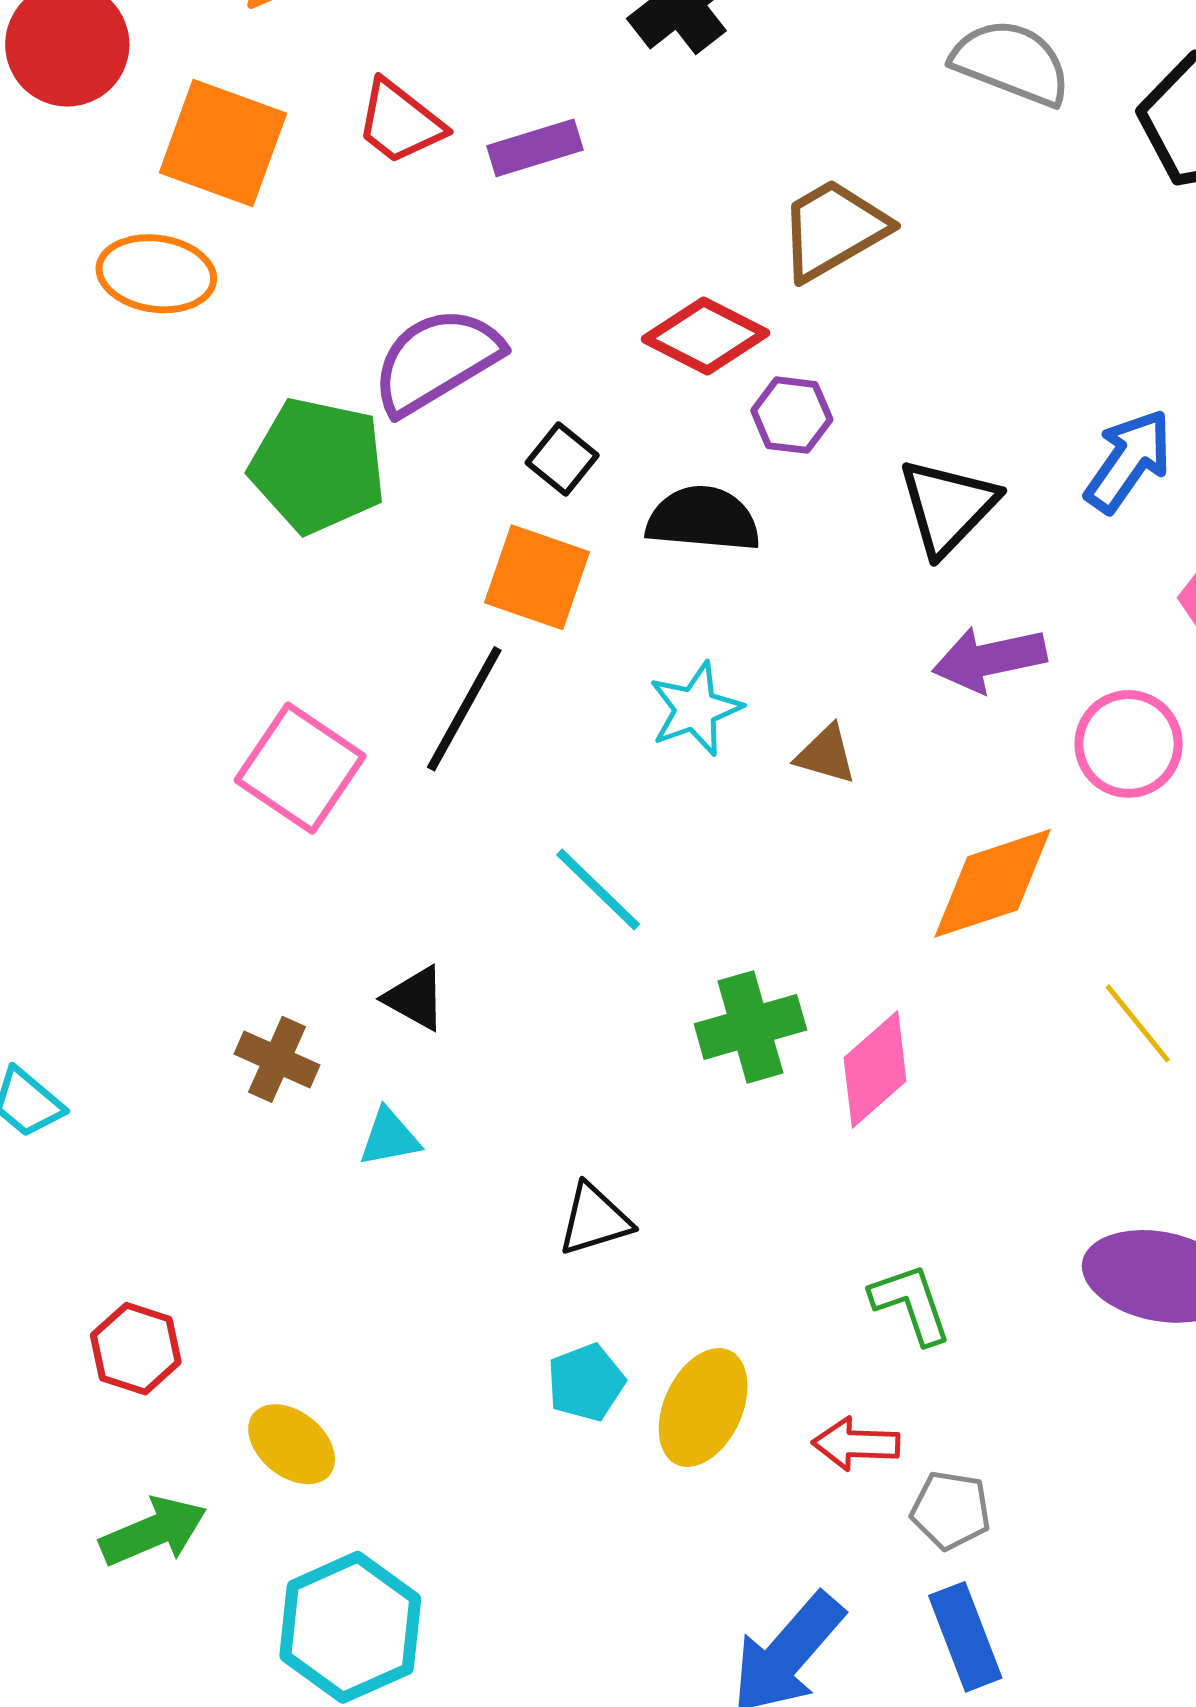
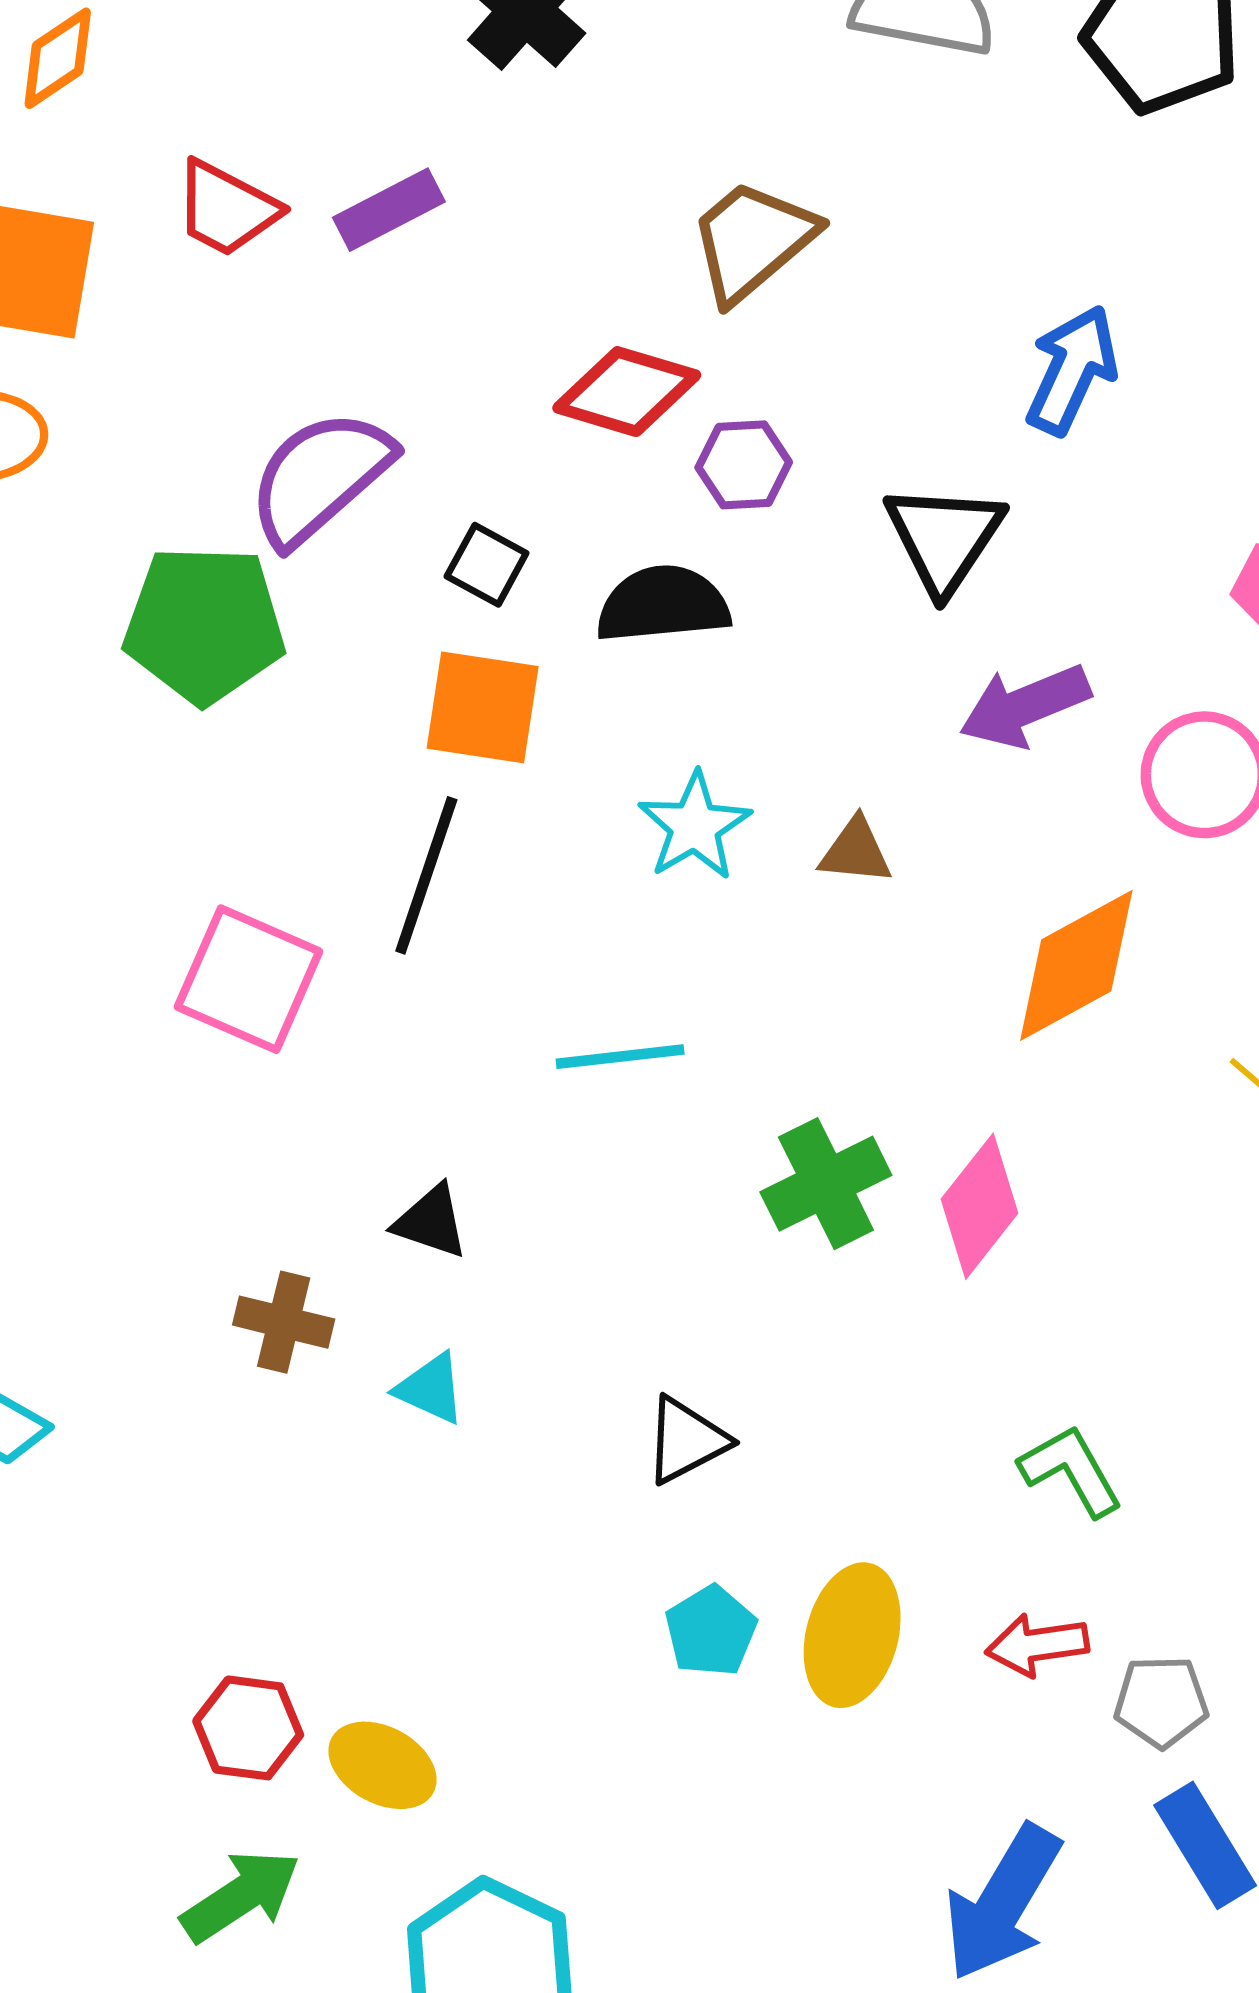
blue arrow: (1128, 461) -> (1072, 370), moved
cyan line: (598, 890) -> (620, 1057), turned -40
cyan triangle: (389, 1137) -> (431, 1389), turned 46
red hexagon: (136, 1349) -> (248, 1728), moved

